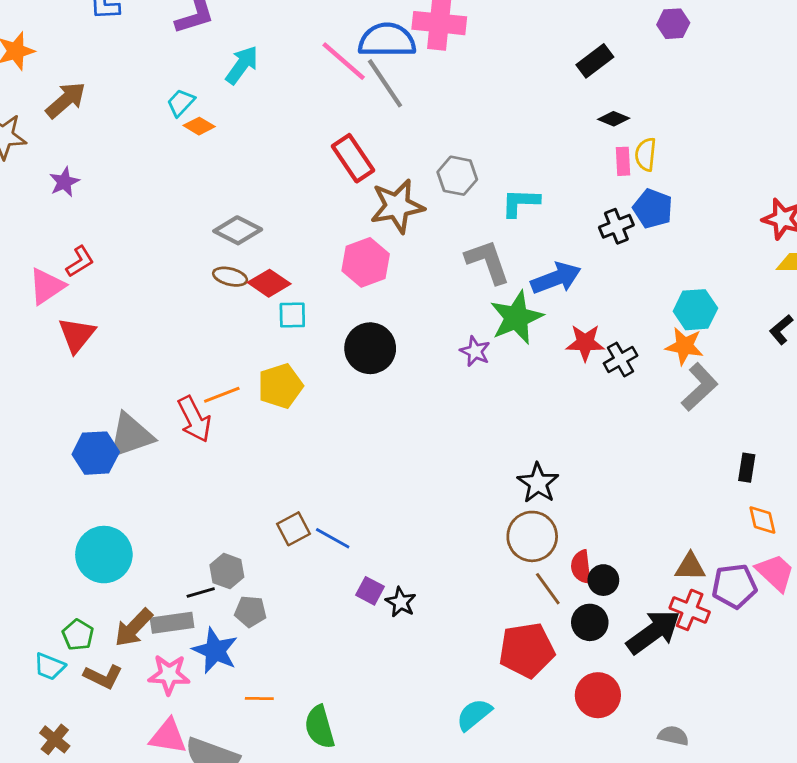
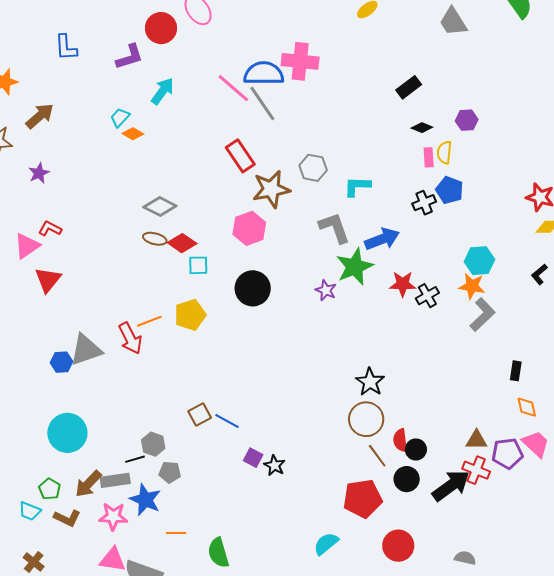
purple hexagon: (673, 24) -> (467, 120), moved
red L-shape: (80, 262) -> (50, 229), turned -120
blue hexagon: (96, 453) -> (61, 362), size x0.7
red circle: (598, 695) -> (398, 546), moved

